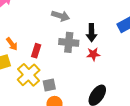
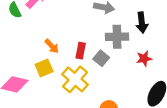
red star: (93, 54) -> (144, 59), moved
gray square: (49, 85) -> (101, 58), moved, turned -32

